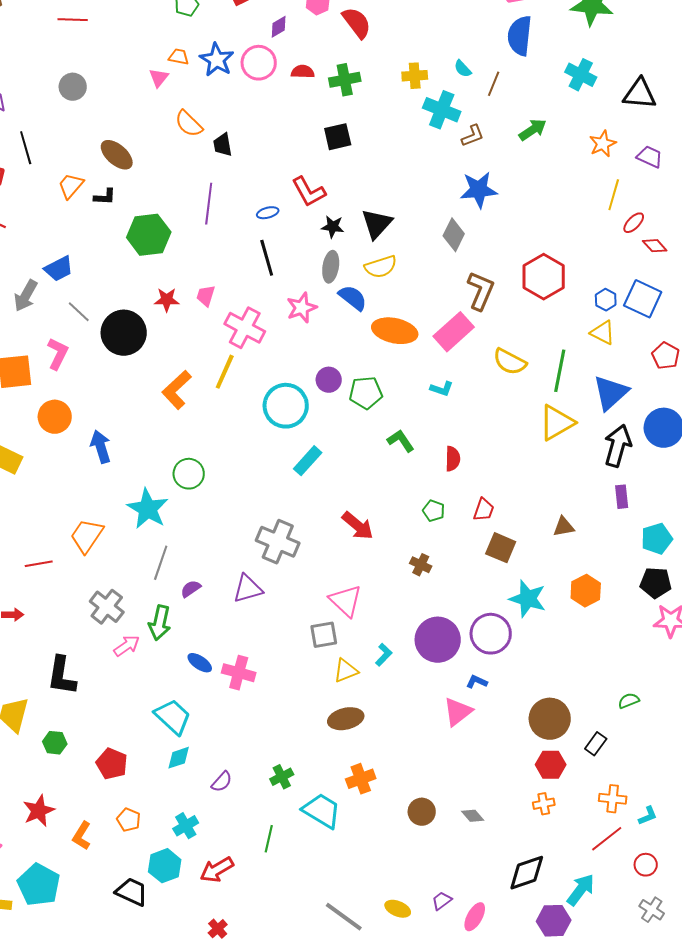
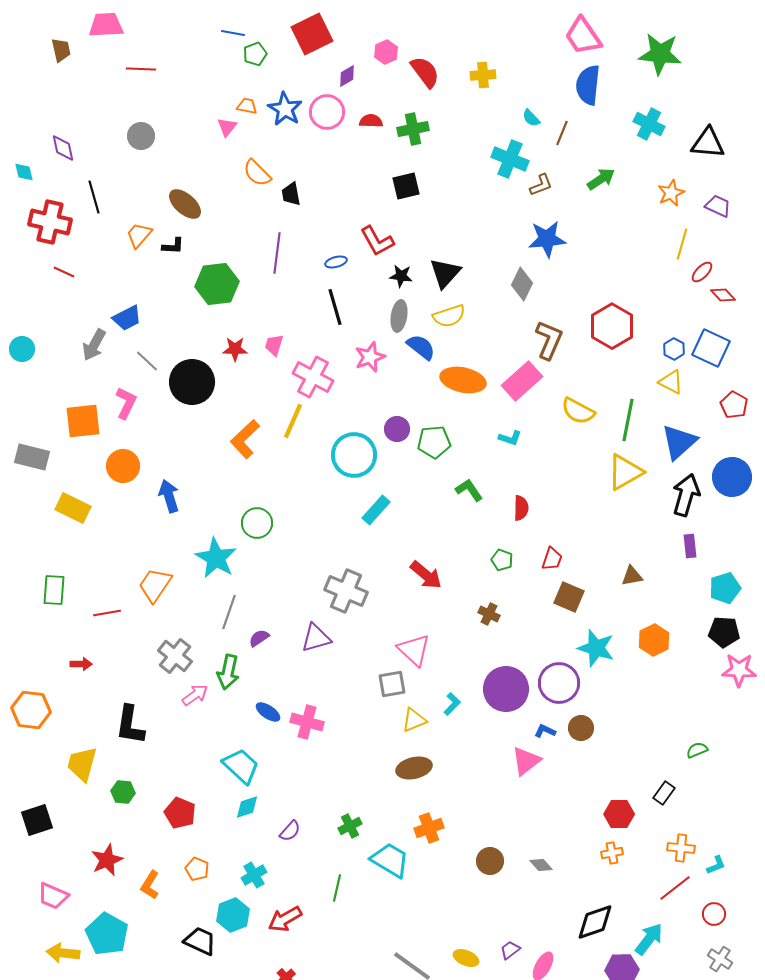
yellow cross: (415, 76) -> (483, 75), moved
brown circle: (550, 719) -> (581, 728), moved, size x0.6

